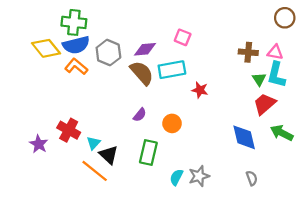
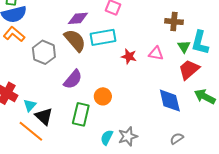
pink triangle: (275, 52) -> (156, 54), moved
gray hexagon: (108, 53) -> (44, 52), moved
purple semicircle: (140, 115) -> (73, 79), size x1.5
orange circle: (172, 123) -> (103, 96), moved
gray semicircle: (252, 178) -> (177, 139), turned -104

